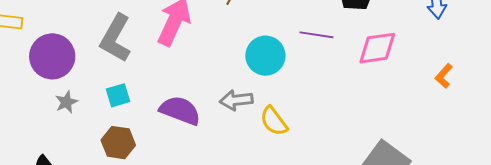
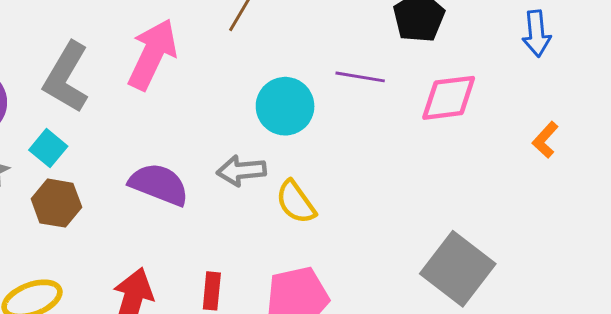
cyan square: (118, 95) -> (48, 148), moved, turned -35
brown hexagon: (118, 143) -> (56, 203), moved

